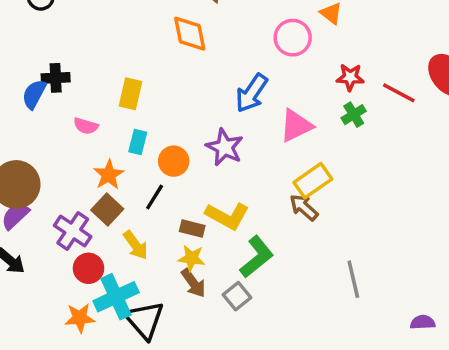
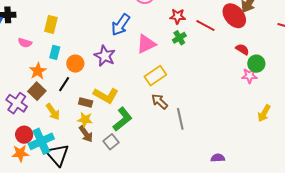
brown arrow: (304, 207) -> (160, 102), moved
red circle: (88, 268) -> (24, 135), moved
gray line: (353, 279) -> (180, 119), moved

